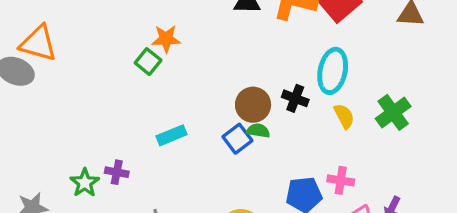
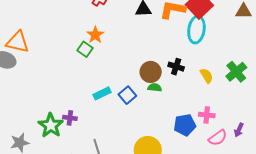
orange star: (166, 39) -> (95, 35), turned -30
cyan ellipse: (333, 71) -> (196, 30), moved
blue square: (237, 139) -> (127, 95), moved
green star: (85, 183) -> (51, 125), size x1.4

